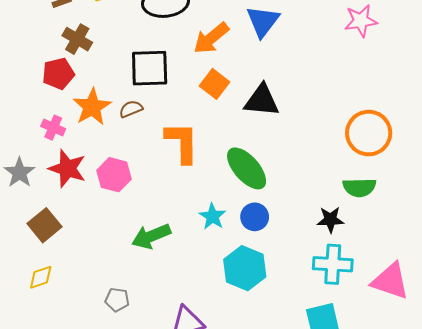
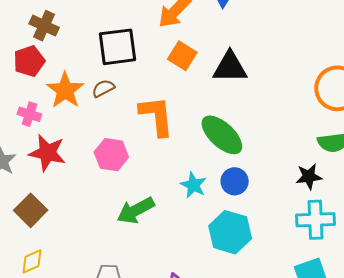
pink hexagon: (114, 175) -> (111, 155), moved

